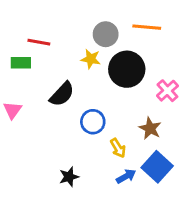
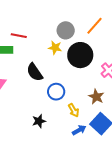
orange line: (147, 27) -> (95, 26), turned -54
black semicircle: (62, 94) -> (35, 72), turned 102
black star: (69, 177) -> (39, 121), moved

